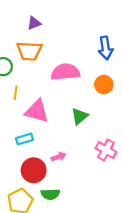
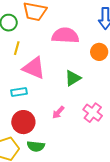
pink arrow: (59, 157) -> (58, 112), moved, turned 144

